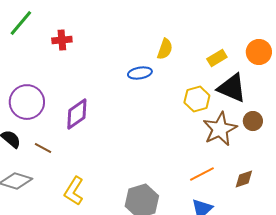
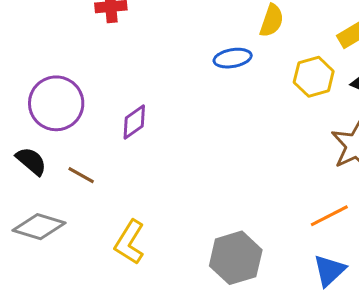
yellow hexagon: (197, 99) -> (314, 77), moved
purple diamond: (77, 114) -> (134, 122), size x0.7

